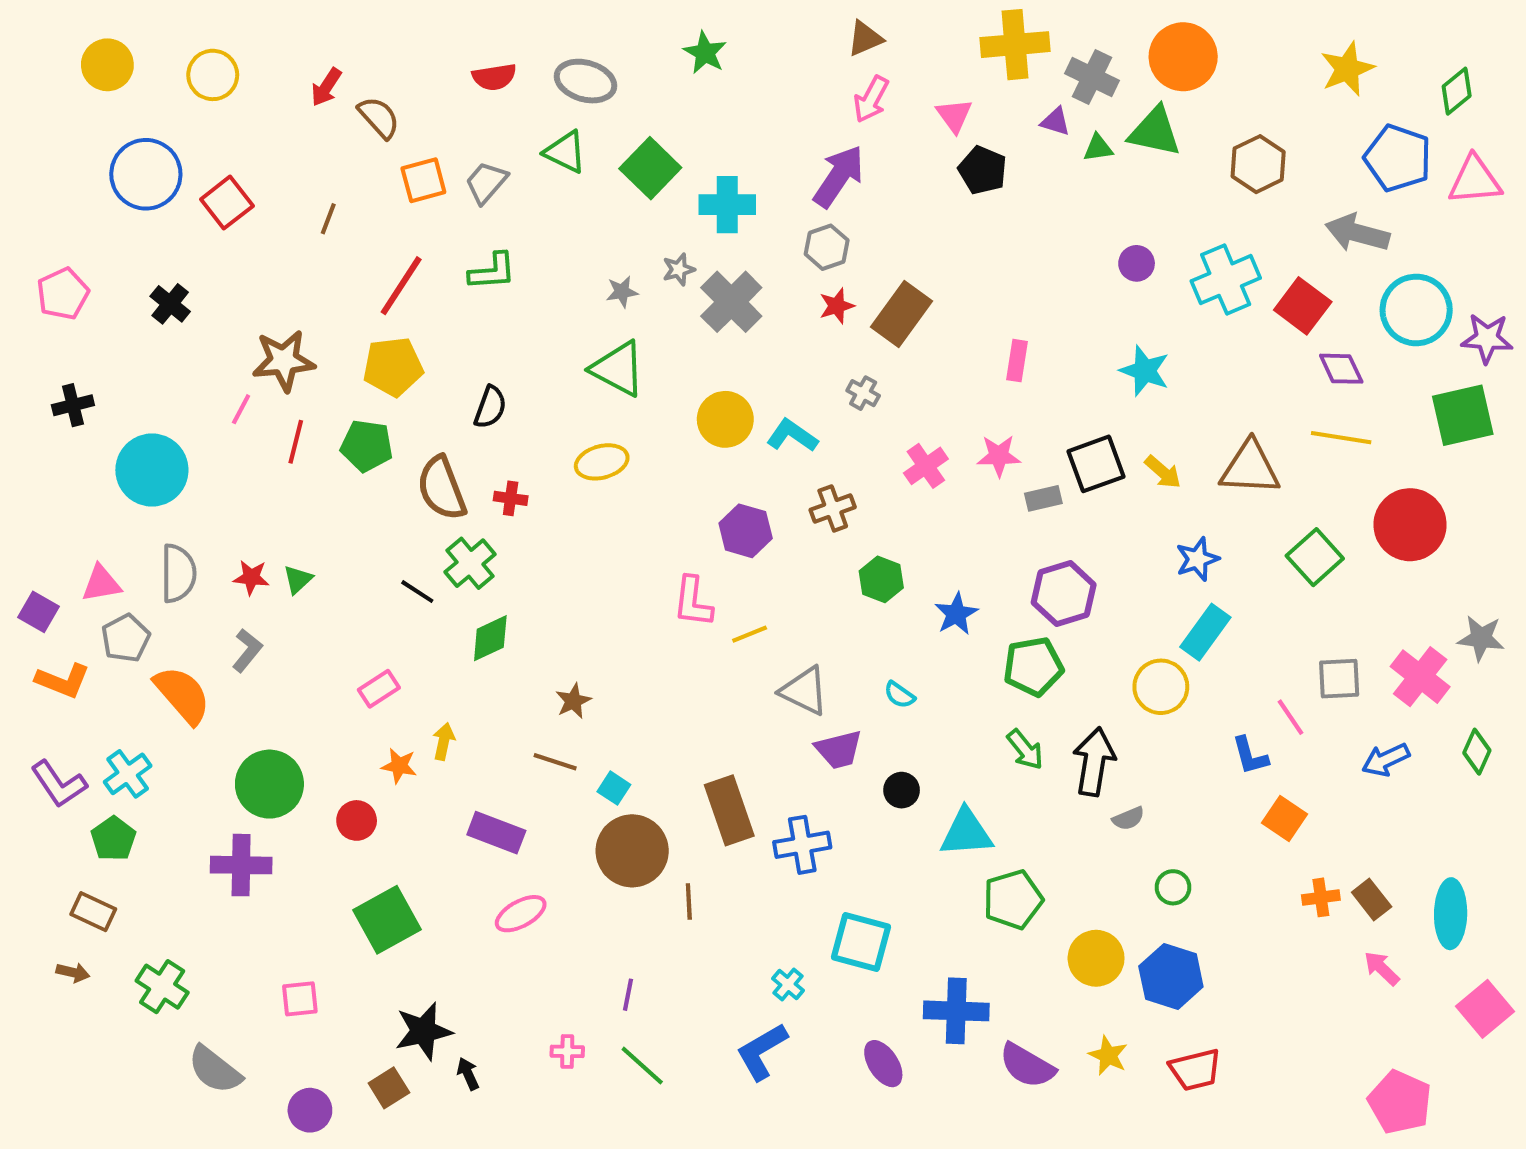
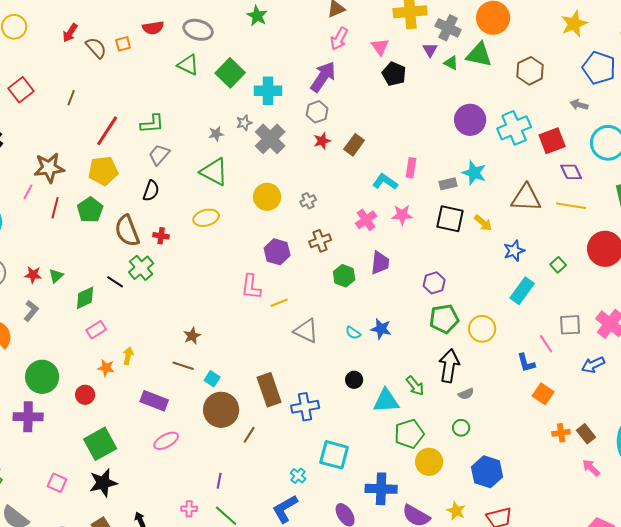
purple triangle: (1055, 122) -> (430, 50), turned 42
green triangle: (1098, 148) -> (451, 63), turned 35
orange square: (423, 180) -> (123, 44), moved, size x0.7
gray trapezoid: (486, 182) -> (159, 155), moved
gray arrow: (1357, 233) -> (579, 105), size x0.6
purple circle: (1137, 263) -> (470, 120), size x1.8
red square: (1303, 306) -> (552, 141), turned 32
brown rectangle: (902, 314) -> (354, 145), size x0.7
gray cross: (863, 393) -> (308, 201), moved, turned 35
cyan L-shape: (792, 436) -> (385, 182), moved
green pentagon: (367, 446) -> (90, 210), turned 30
black square: (1096, 464) -> (450, 219), turned 32
brown triangle: (1250, 468) -> (526, 198), moved
gray rectangle: (1043, 498) -> (448, 184), moved
green square: (1315, 557) -> (558, 265), size x0.6
blue star: (1197, 559) -> (514, 251), moved
purple hexagon: (1064, 594) -> (434, 283), size x0.7
blue star: (956, 614) -> (381, 329), moved, turned -30
cyan rectangle: (1205, 632) -> (522, 291), moved
green diamond: (490, 638) -> (85, 298), moved
green pentagon: (1033, 667) -> (444, 319), moved
purple trapezoid: (839, 750) -> (380, 263), moved, turned -70
green arrow: (1025, 750) -> (415, 386), moved
green circle: (1173, 887) -> (461, 428), moved
brown line: (689, 902) -> (249, 435), turned 36
yellow circle: (1096, 958) -> (429, 462), moved
pink square: (300, 999) -> (57, 483), turned 30
black star: (423, 1031) -> (103, 483), moved

